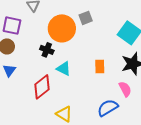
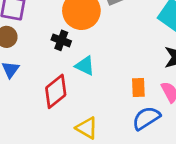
orange rectangle: (100, 66) -> (138, 88), moved

